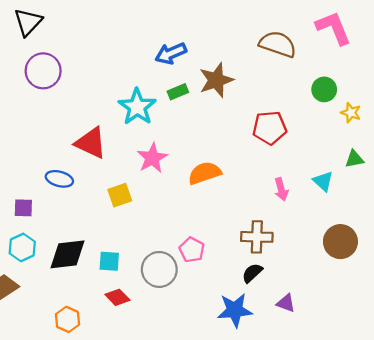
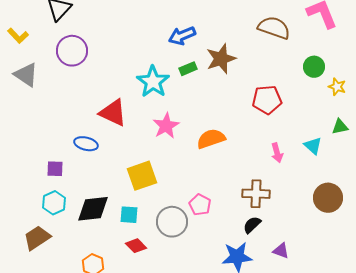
yellow square: (120, 195) -> (142, 176), moved, size x1.4

